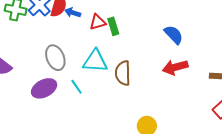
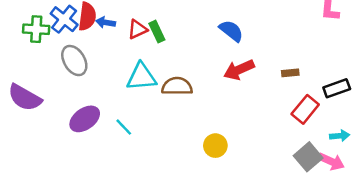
gray ellipse: (55, 58) -> (74, 61), moved
brown semicircle: (123, 73) -> (177, 86), turned 100
cyan line: (77, 87) -> (124, 127), moved

